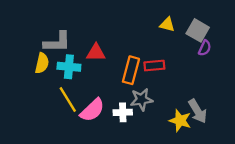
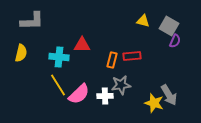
gray L-shape: (57, 42) -> (32, 21), moved
yellow semicircle: (42, 63) -> (21, 53), moved
orange rectangle: (131, 70) -> (112, 60), size x0.7

